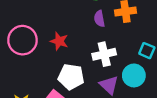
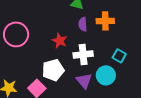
red star: (59, 41) -> (60, 41), moved
white pentagon: (71, 77) -> (53, 70), turned -30

